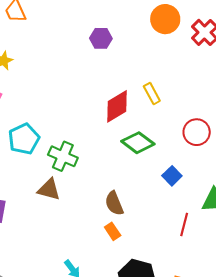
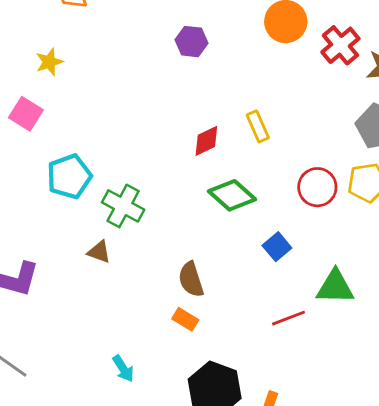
red diamond: (117, 106) -> (206, 141), size x0.7
brown triangle: (49, 189) -> (99, 252), size x0.7
red line: (184, 225) -> (289, 318), turned 50
orange rectangle: (113, 231) -> (185, 319), turned -30

